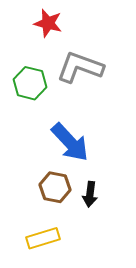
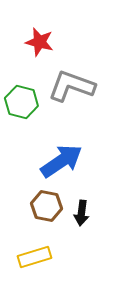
blue arrow: (70, 142) -> (61, 161), turned -81

